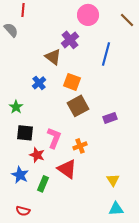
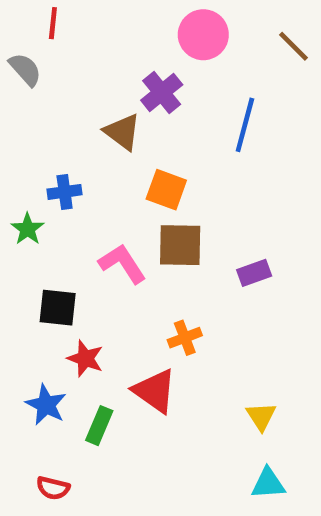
blue cross: (39, 83) -> (65, 192), moved, turned 32
brown square: (78, 106) -> (180, 245), turned 30
green star: (16, 107) -> (28, 229), moved
pink L-shape: (54, 138) -> (122, 264), moved, turned -55

